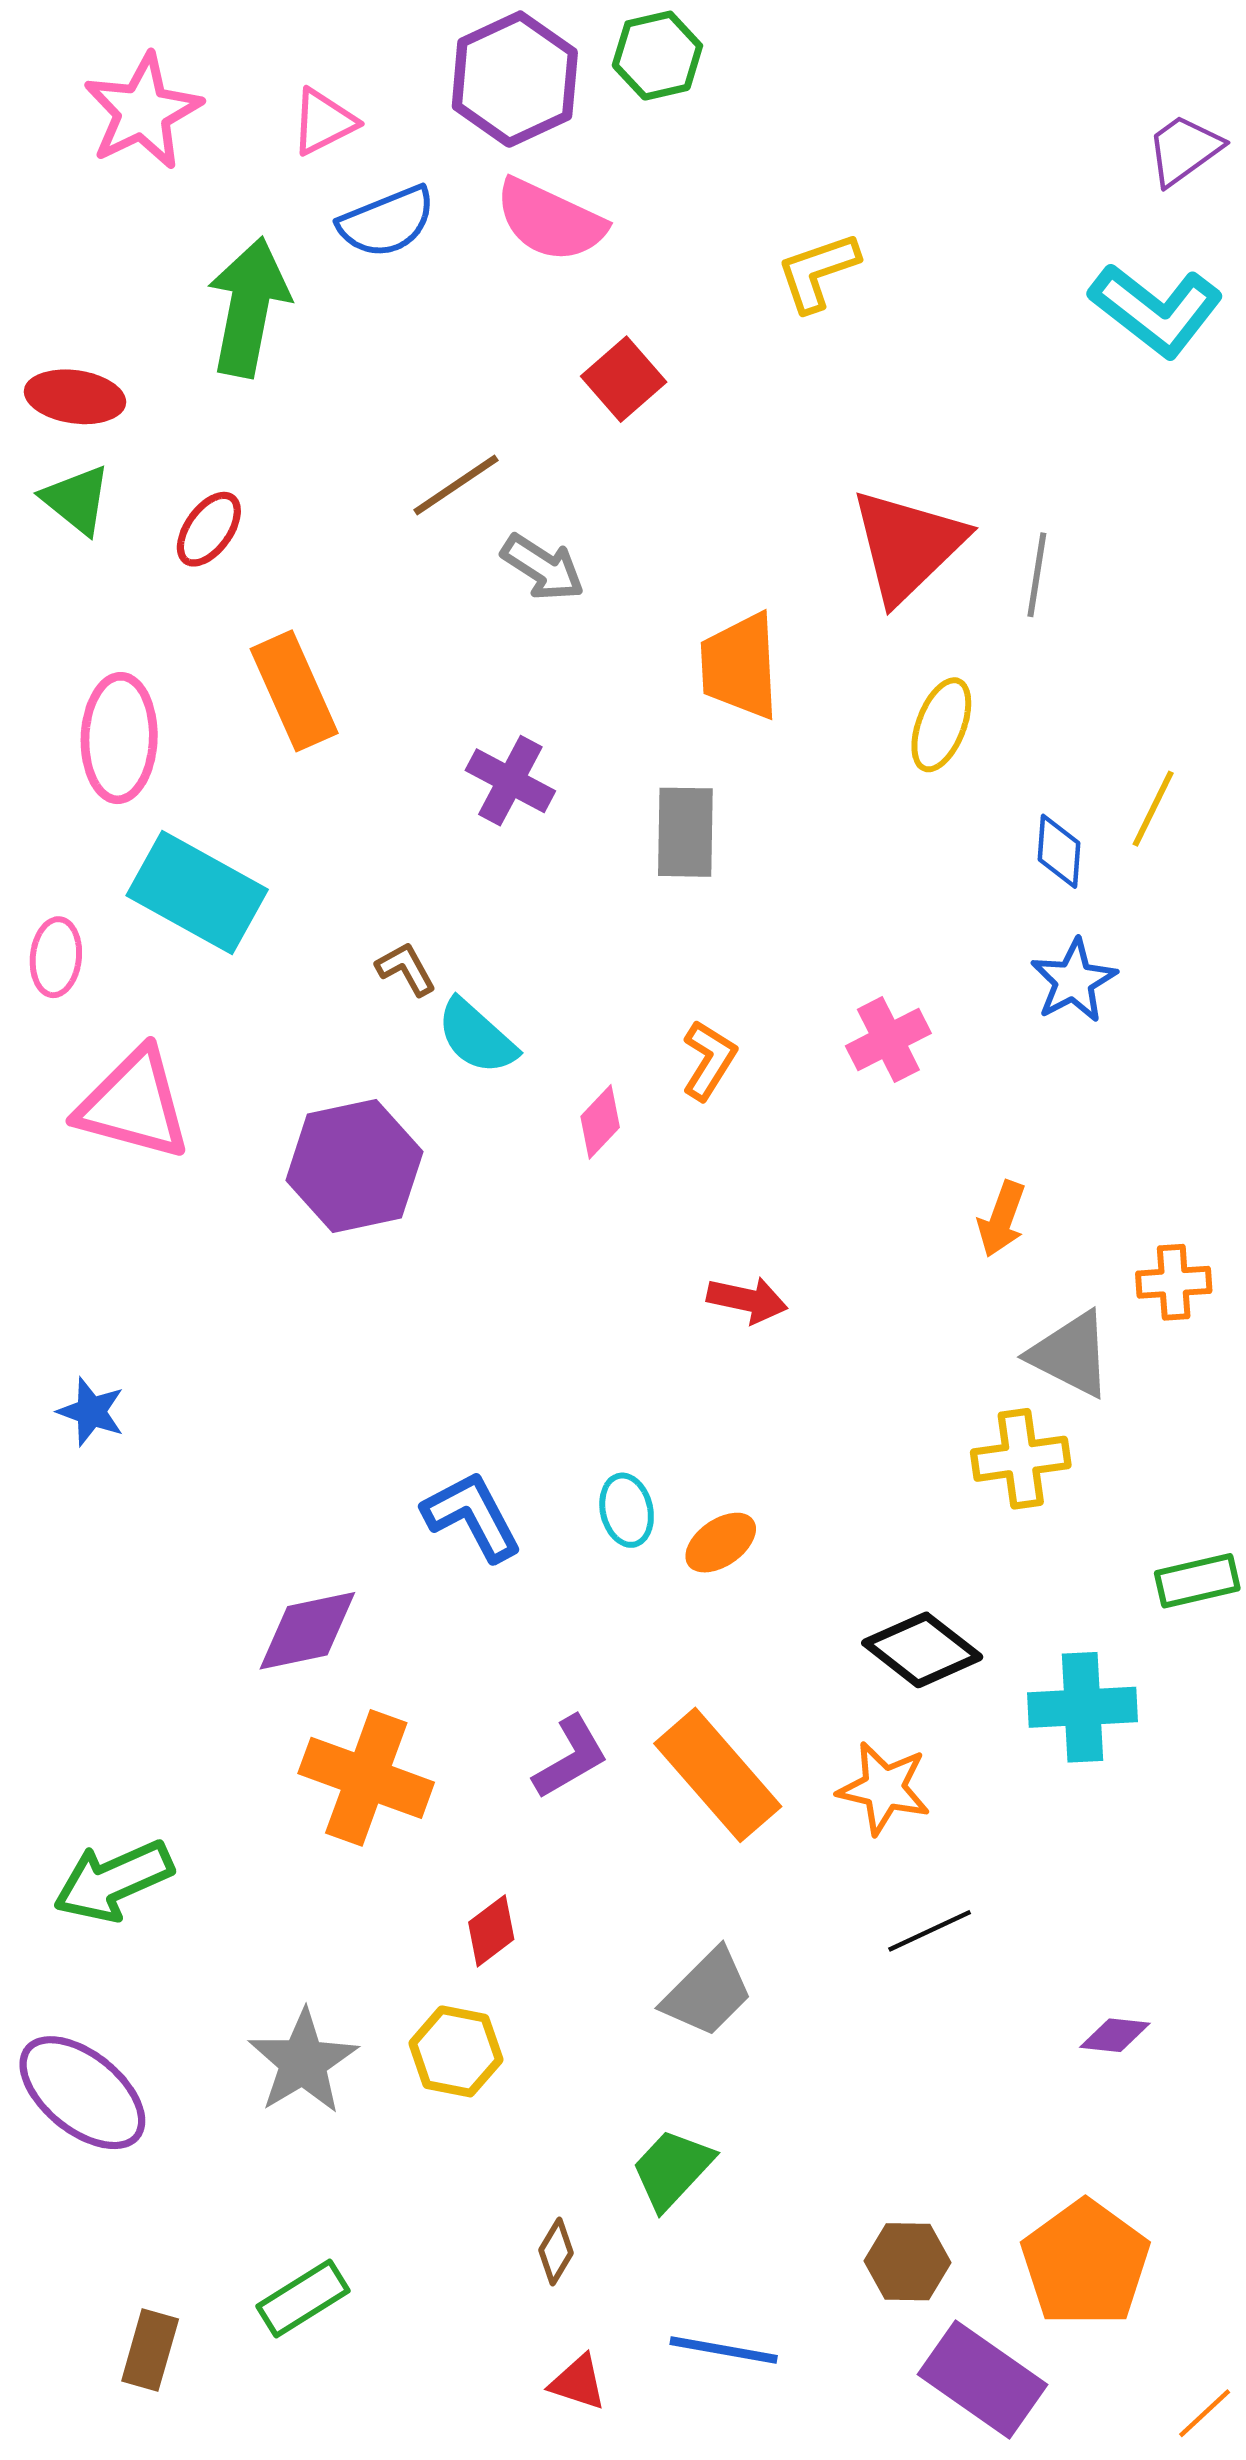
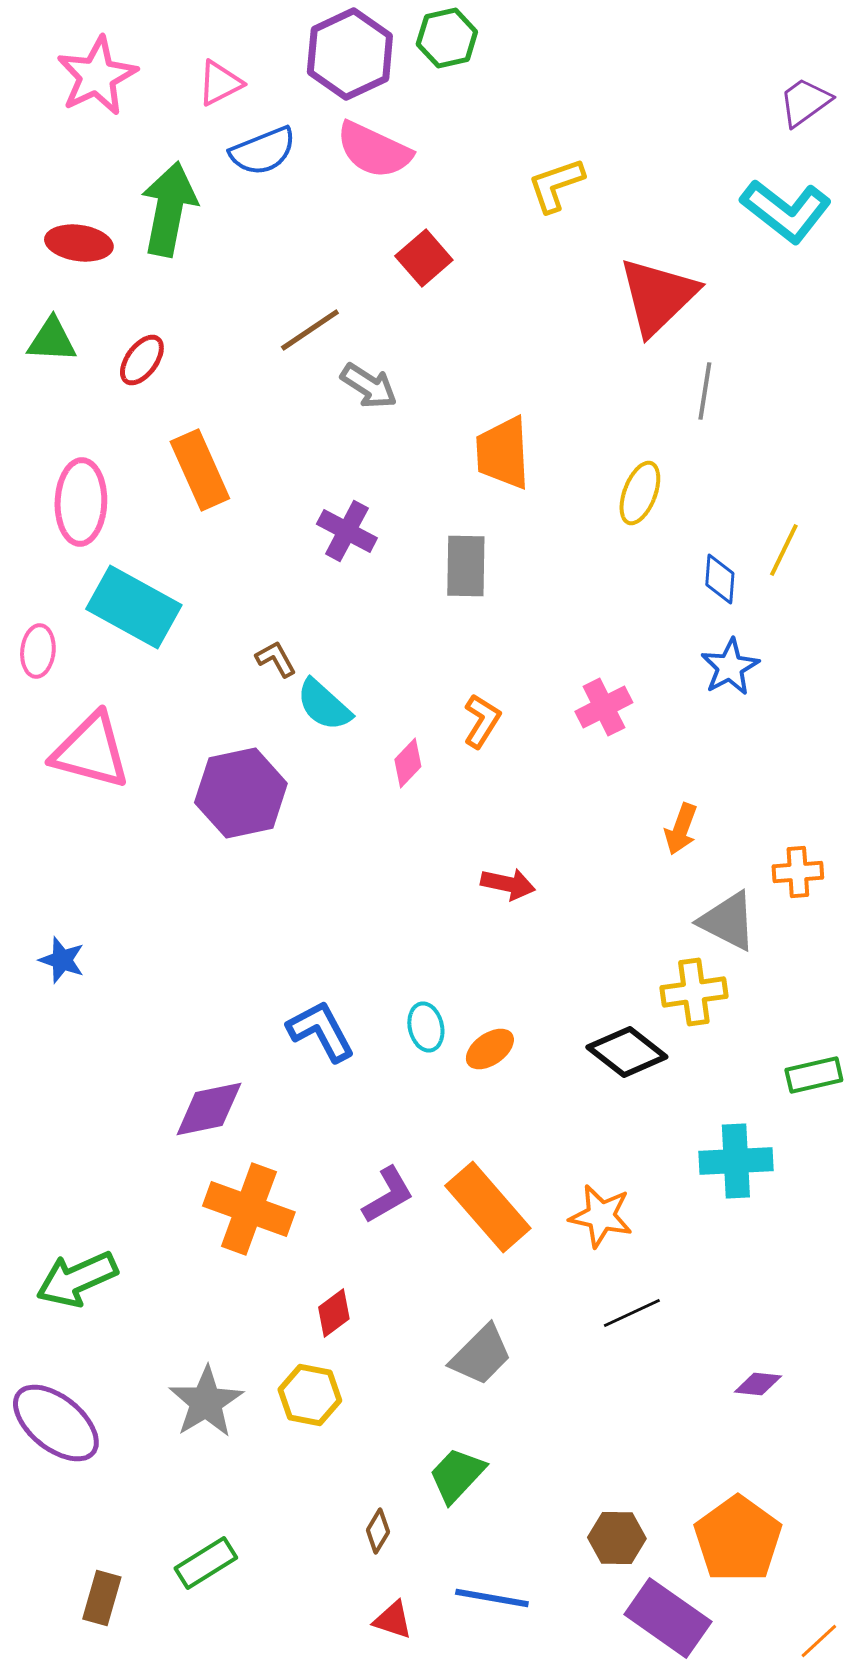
red ellipse: (75, 397) -> (79, 243), moved
green triangle: (76, 500) -> (52, 340), turned -36
red triangle: (907, 545) -> (658, 296), moved
black diamond: (922, 1650) -> (627, 1052), moved

